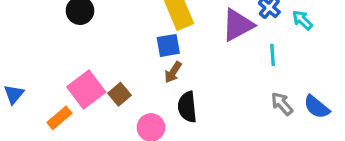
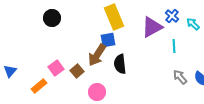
brown arrow: (173, 72) -> (97, 55), moved, size x1.6
pink square: (86, 90) -> (56, 68), size x0.7
black semicircle: (187, 107) -> (120, 64), moved

